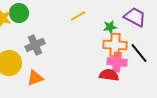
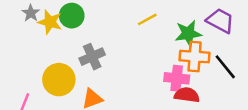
green star: (110, 27) -> (188, 33), size x1.5
pink cross: (117, 62) -> (177, 78), moved

